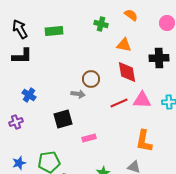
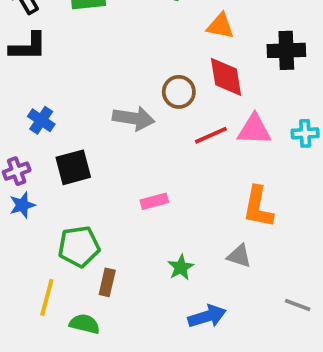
brown circle: (91, 79) -> (179, 92), moved
gray arrow: (78, 94) -> (134, 118), size x1.5
black square: (63, 119) -> (73, 167), moved
blue star: (19, 163) -> (22, 205), moved

